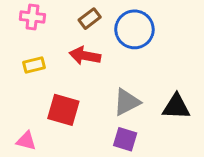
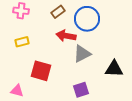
red arrow: (85, 56) -> (66, 36), moved
gray triangle: (127, 102) -> (82, 54), moved
purple square: (125, 139) -> (81, 90), turned -35

